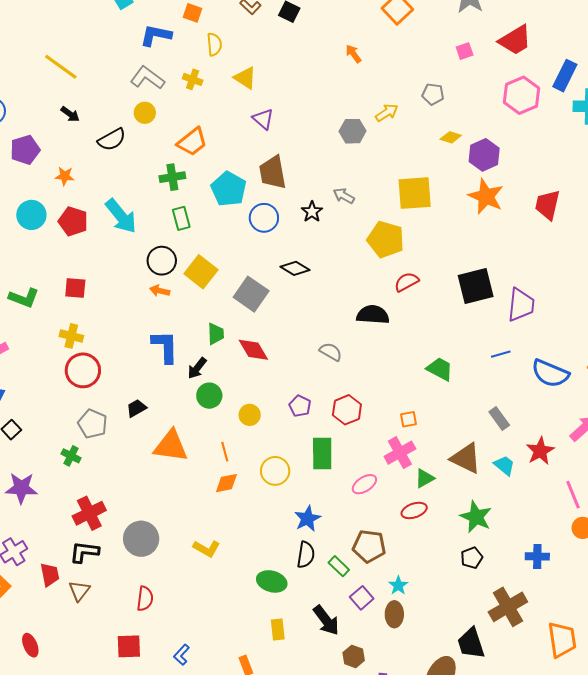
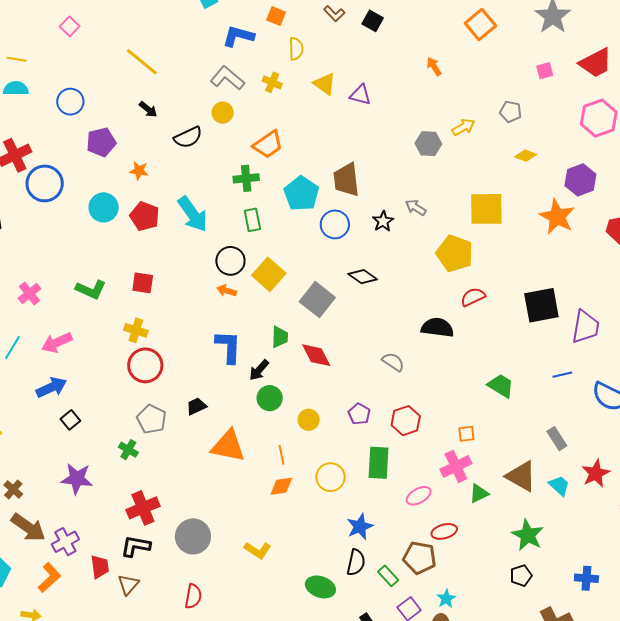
purple triangle: (263, 119) -> (360, 95), moved, turned -30
purple hexagon: (484, 155) -> (580, 180), moved
red ellipse: (414, 510) -> (444, 531), moved

